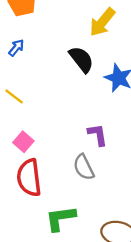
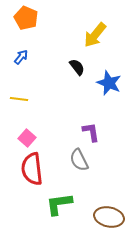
black semicircle: (81, 59) -> (77, 67), size x0.7
yellow line: (14, 96) -> (19, 99), turned -30

